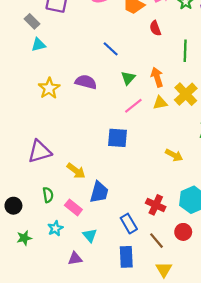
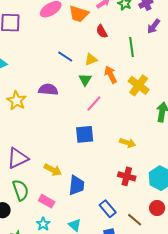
yellow triangle: (160, 103) -> (91, 59), moved
yellow arrow: (174, 155) -> (128, 143), moved
green semicircle: (48, 195) -> (21, 190), moved, size x1.5
red cross: (156, 205) -> (127, 176), moved
pink rectangle: (73, 207) -> (47, 201), moved

